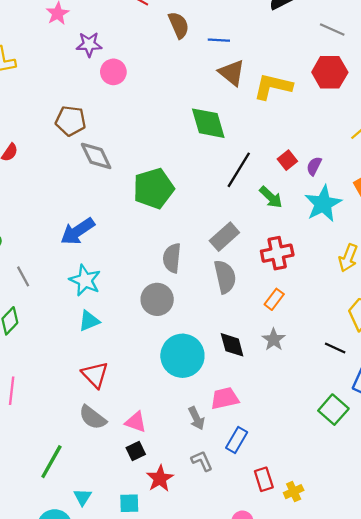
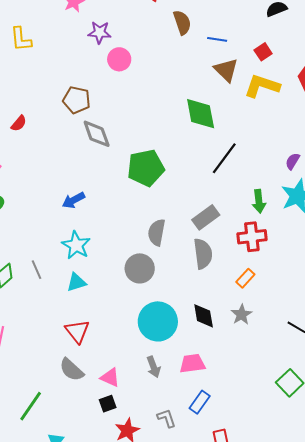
red square: (287, 160) -> (263, 52), moved
green arrow: (271, 197) -> (259, 201), moved, turned 35
blue arrow: (78, 231) -> (73, 200), size x0.7
gray line: (23, 276) -> (37, 270), moved
gray arrow: (196, 418) -> (154, 367), moved

